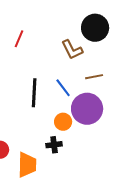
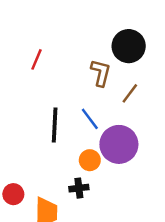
brown L-shape: (72, 50) -> (101, 73), turned -140
brown line: (94, 77) -> (130, 93), moved, turned -42

